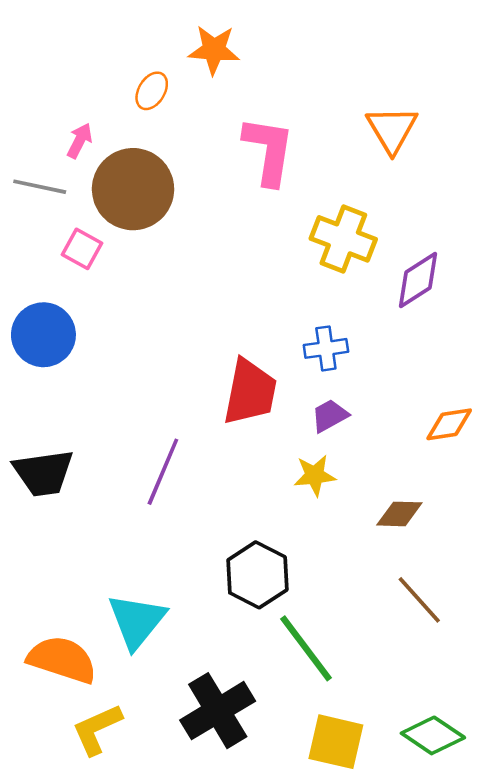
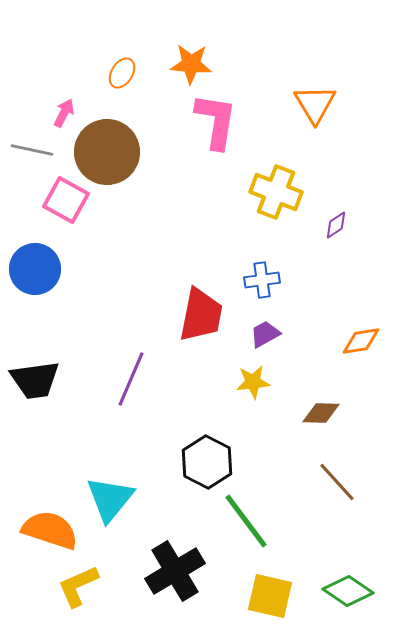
orange star: (214, 50) -> (191, 64), moved
pink square: (82, 249) -> (66, 200), size x1.4
purple diamond: (418, 280) -> (336, 225), size x0.6

